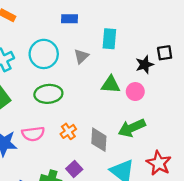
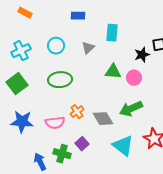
cyan circle: (44, 54) -> (56, 46), size x0.7
pink semicircle: (33, 134) -> (55, 123), moved
gray diamond: (99, 140) -> (103, 119), turned -35

